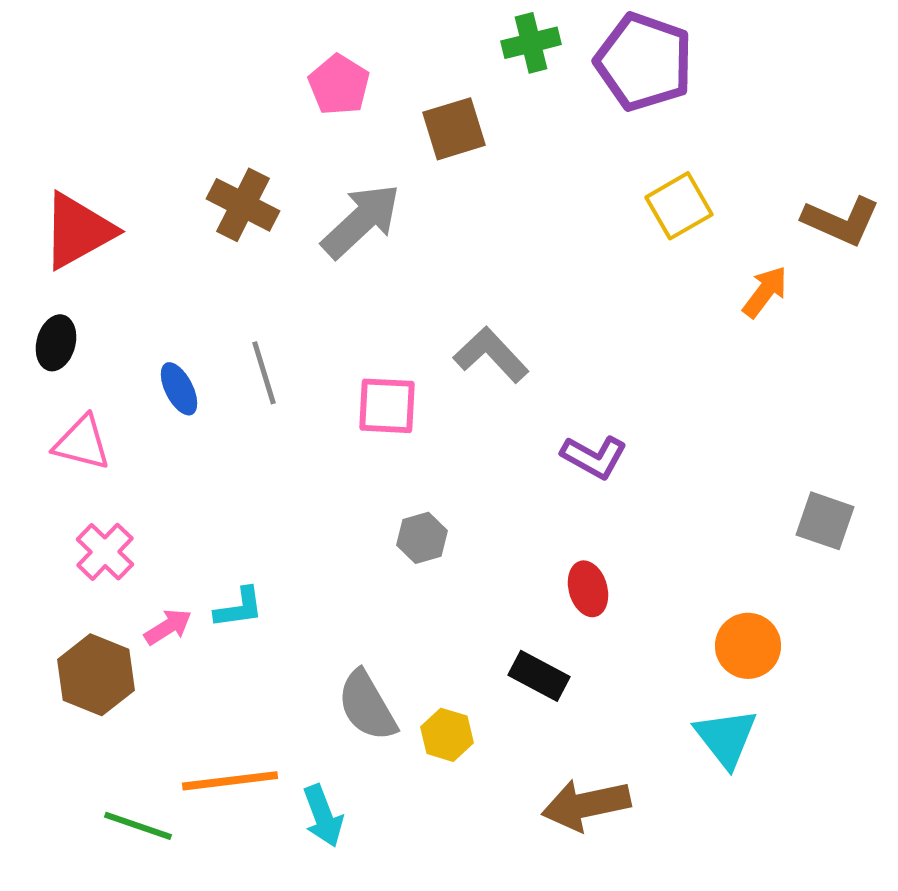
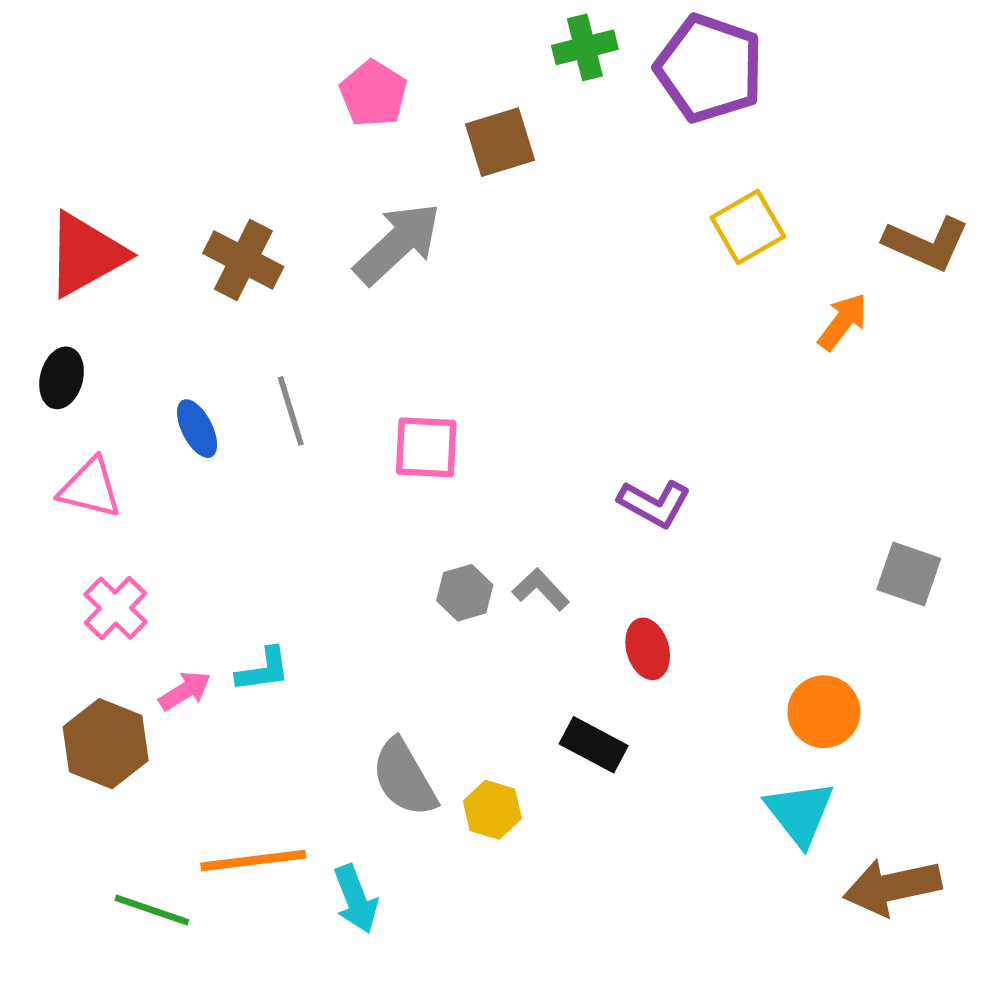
brown cross: (243, 205) -> (243, 260), moved
gray L-shape: (491, 355) -> (541, 589), moved, size x0.7
brown arrow: (586, 805) -> (892, 887), moved

